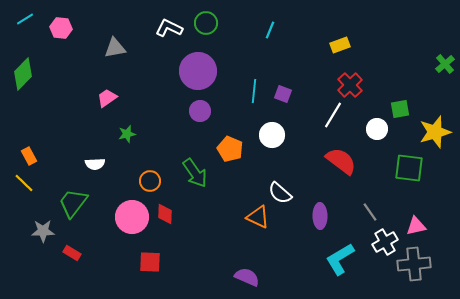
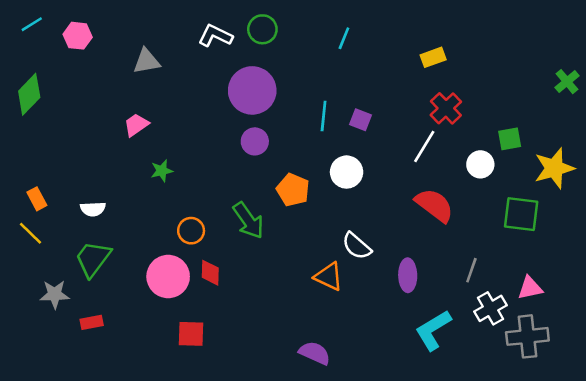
white semicircle: (95, 164) -> (93, 209), moved
gray line: (370, 212) -> (471, 270), turned 54
red rectangle: (72, 253) -> (92, 322), turned -42

